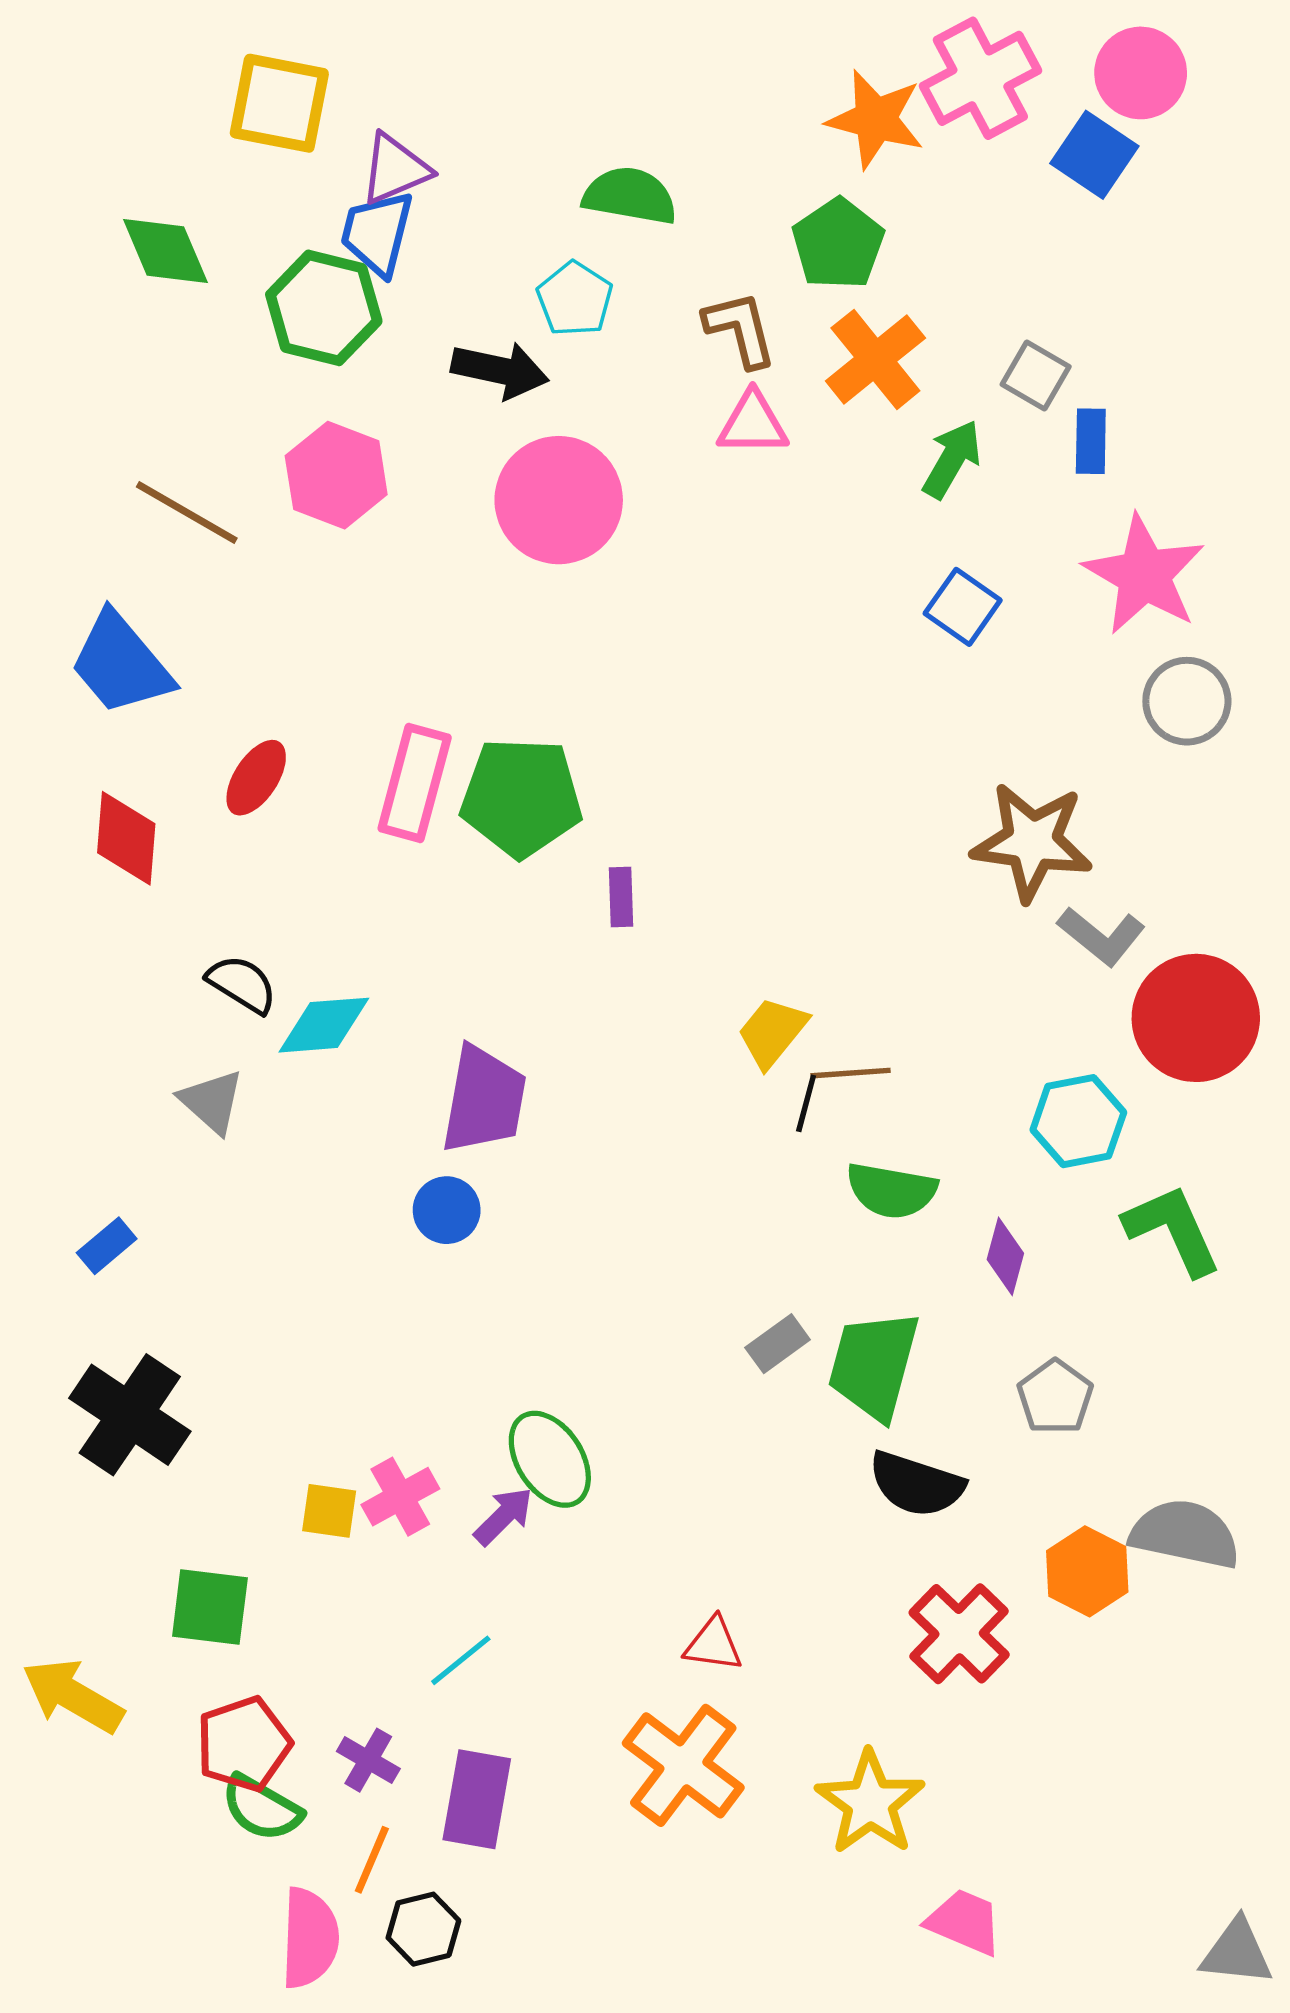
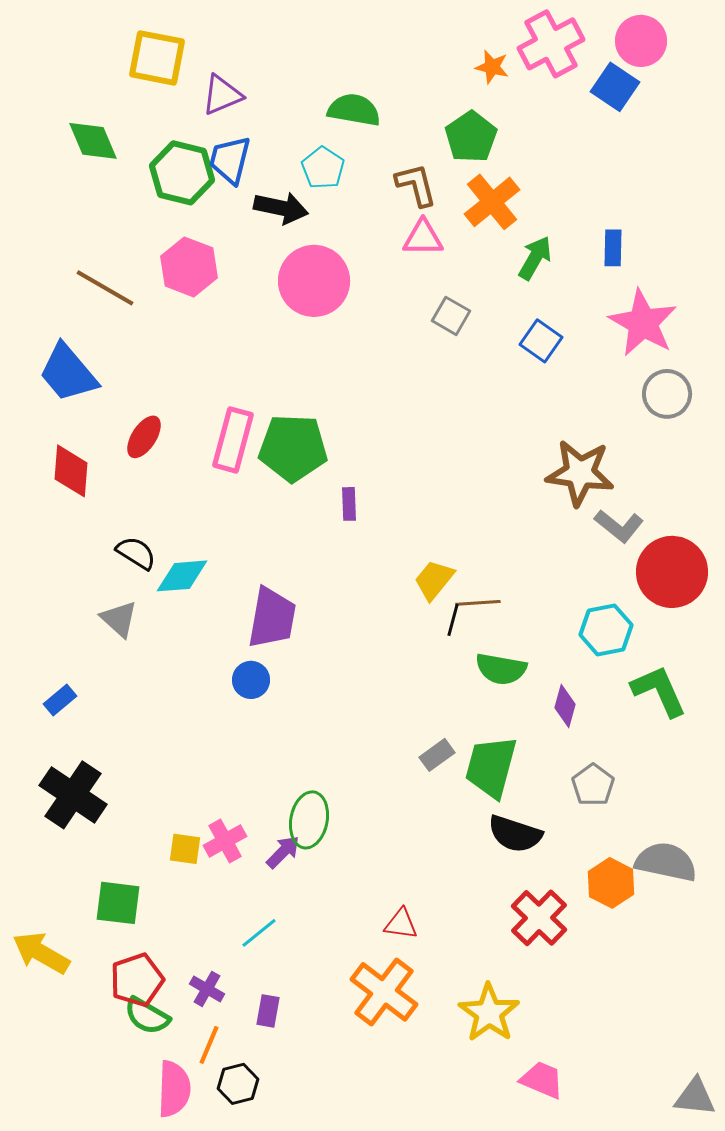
orange star: (875, 119) -> (492, 67), size x0.6
blue trapezoid: (377, 233) -> (230, 160), moved
gray square: (1036, 375) -> (451, 316), moved
green ellipse: (550, 1459) -> (309, 820), turned 44
purple rectangle: (477, 1799) -> (268, 1011), size x0.6

